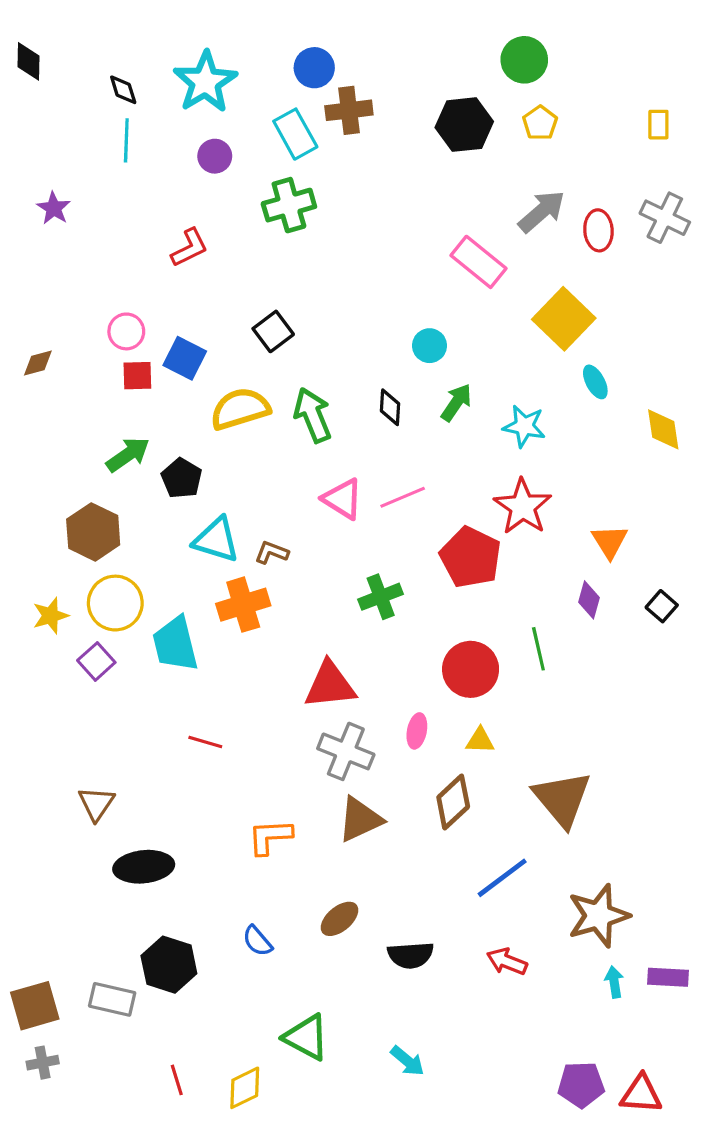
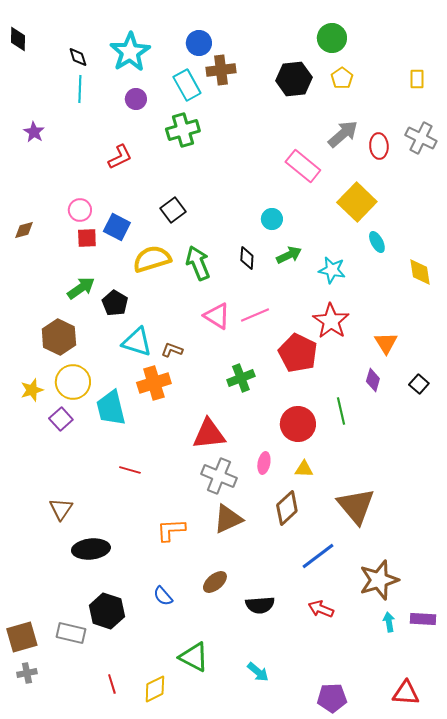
green arrow: (456, 402) -> (289, 255), turned 30
purple pentagon: (581, 1085) -> (332, 698), moved

